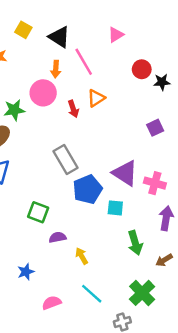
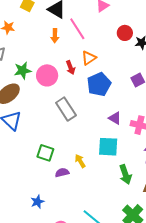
pink circle: (43, 93) -> (47, 75), moved
purple triangle: (125, 173) -> (115, 118), size x0.6
blue pentagon: (88, 189) -> (99, 84), moved
cyan square: (115, 208) -> (108, 147), size x1.5
yellow arrow: (82, 256) -> (80, 161), moved

